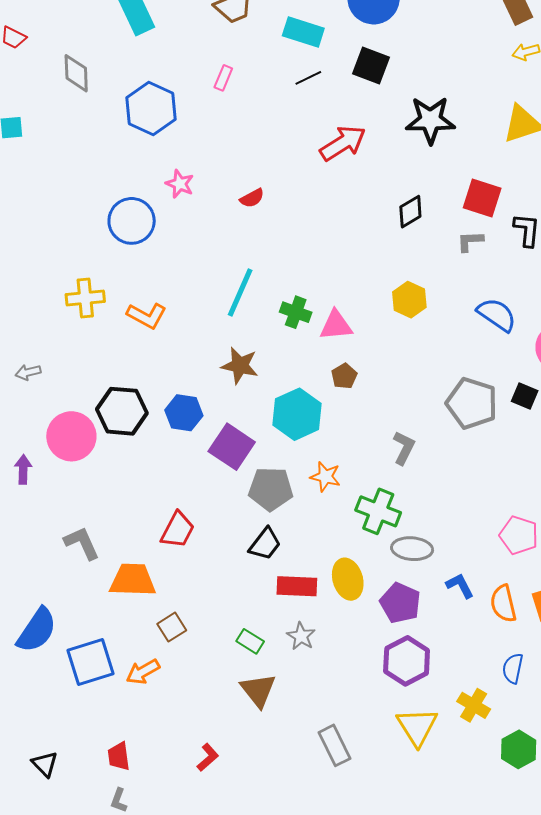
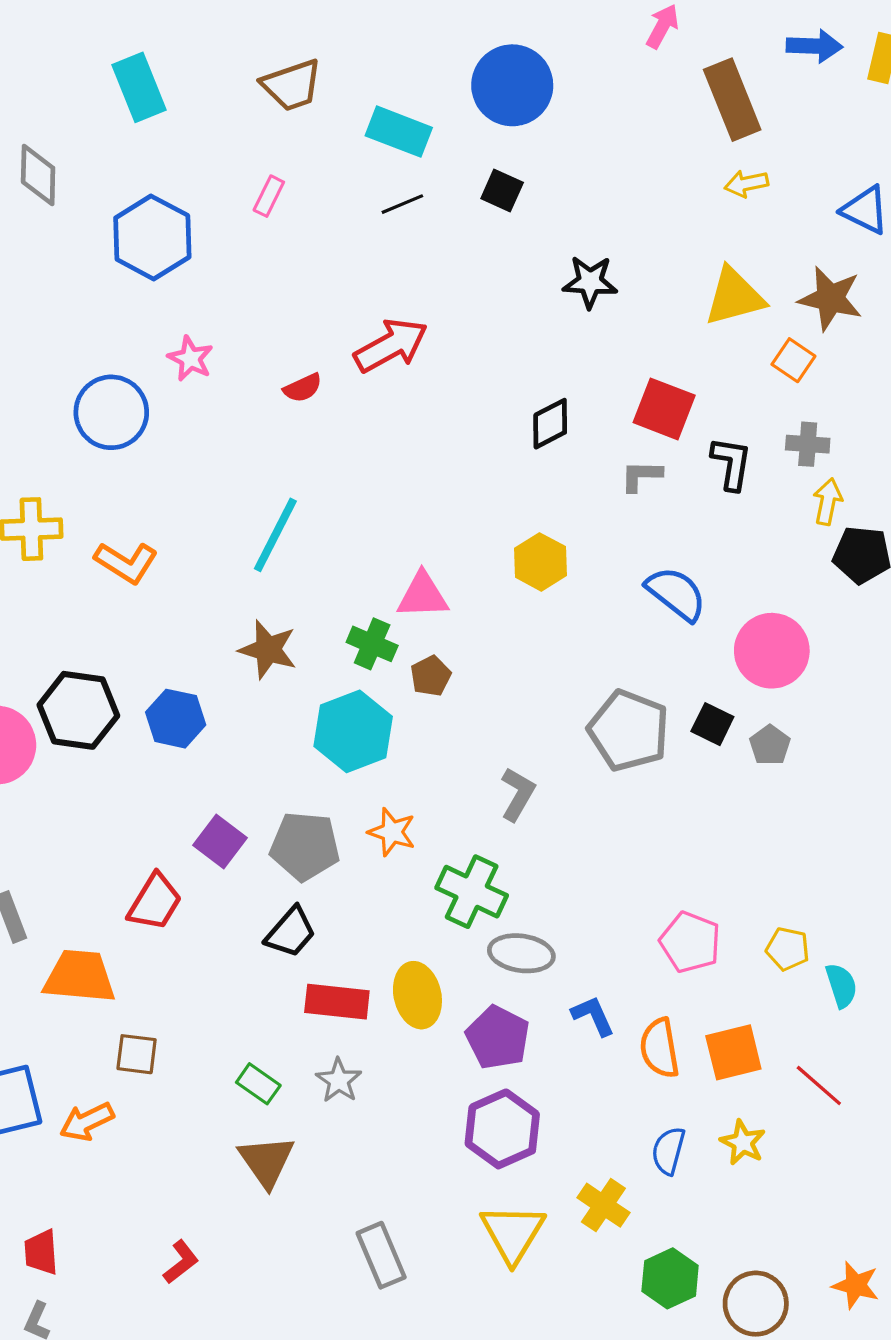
black square: (371, 65) -> (502, 190), size x0.7
black star: (430, 120) -> (590, 282), size x0.7
red arrow: (343, 143) -> (391, 345), moved
green cross: (296, 312) -> (372, 644), moved
purple square: (232, 447) -> (220, 841), moved, size x0.7
brown square: (172, 627) -> (137, 1054), turned 36

